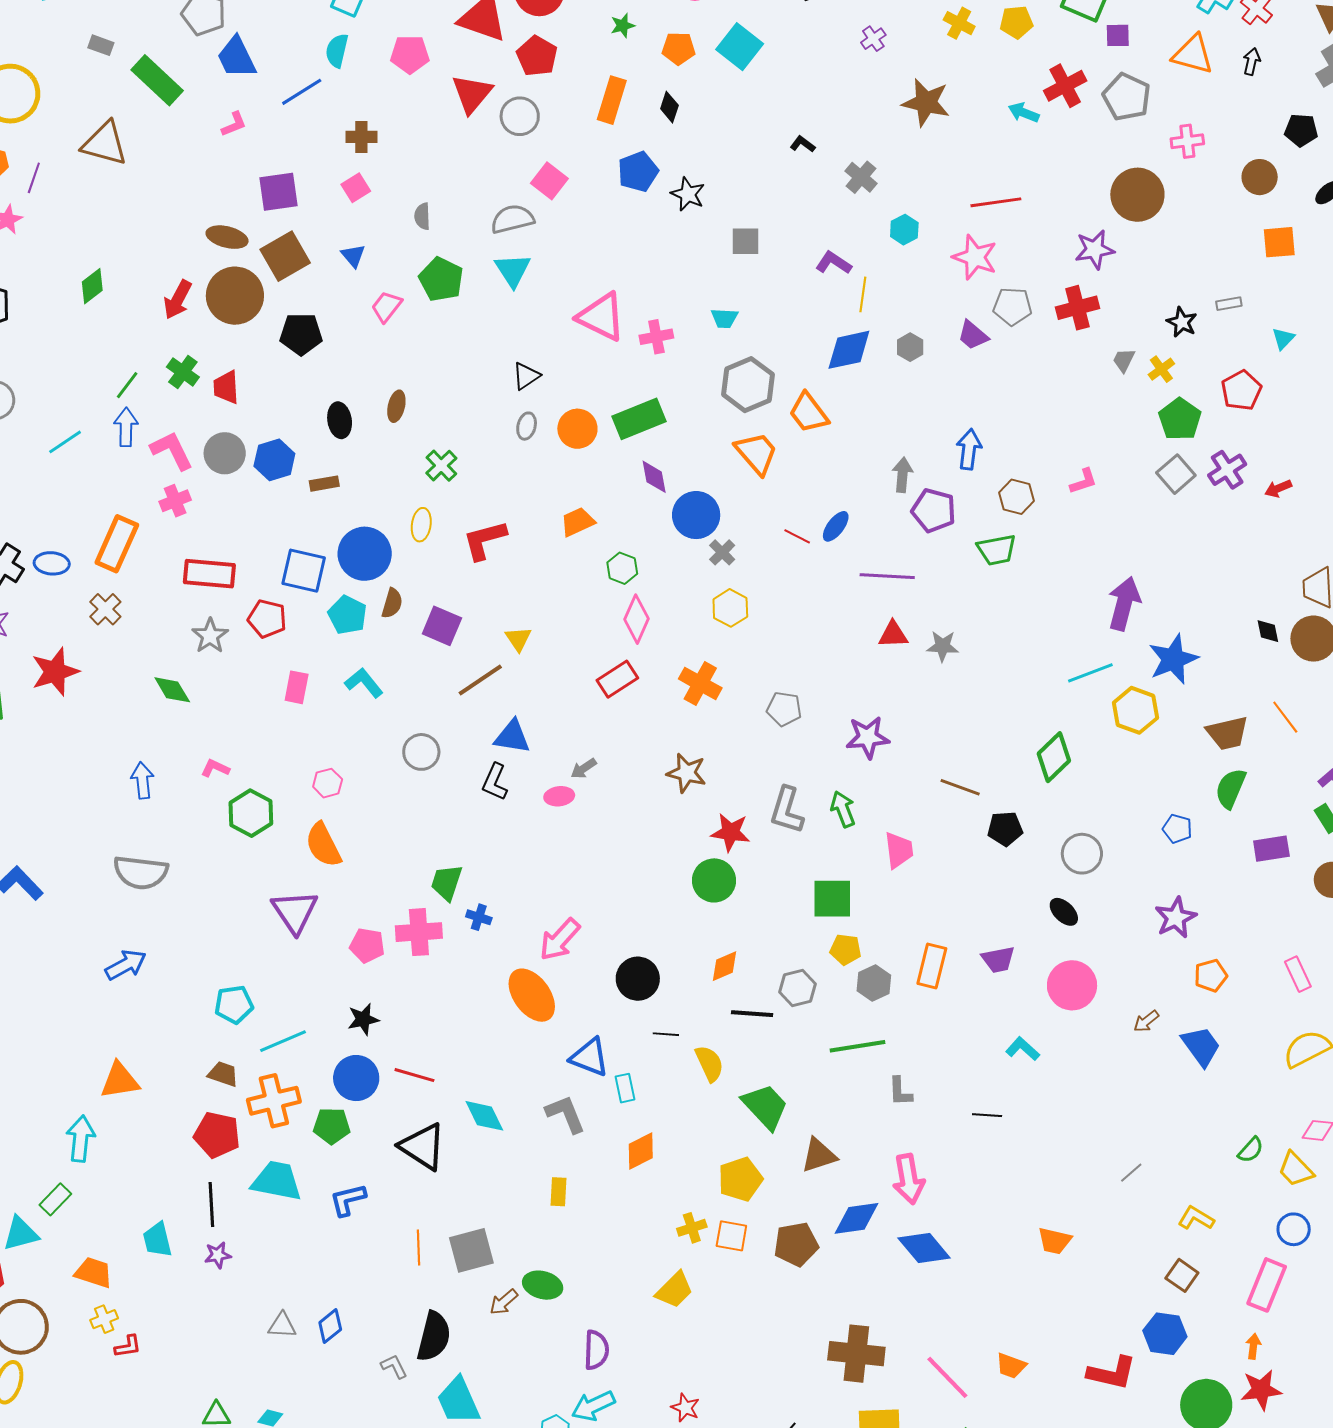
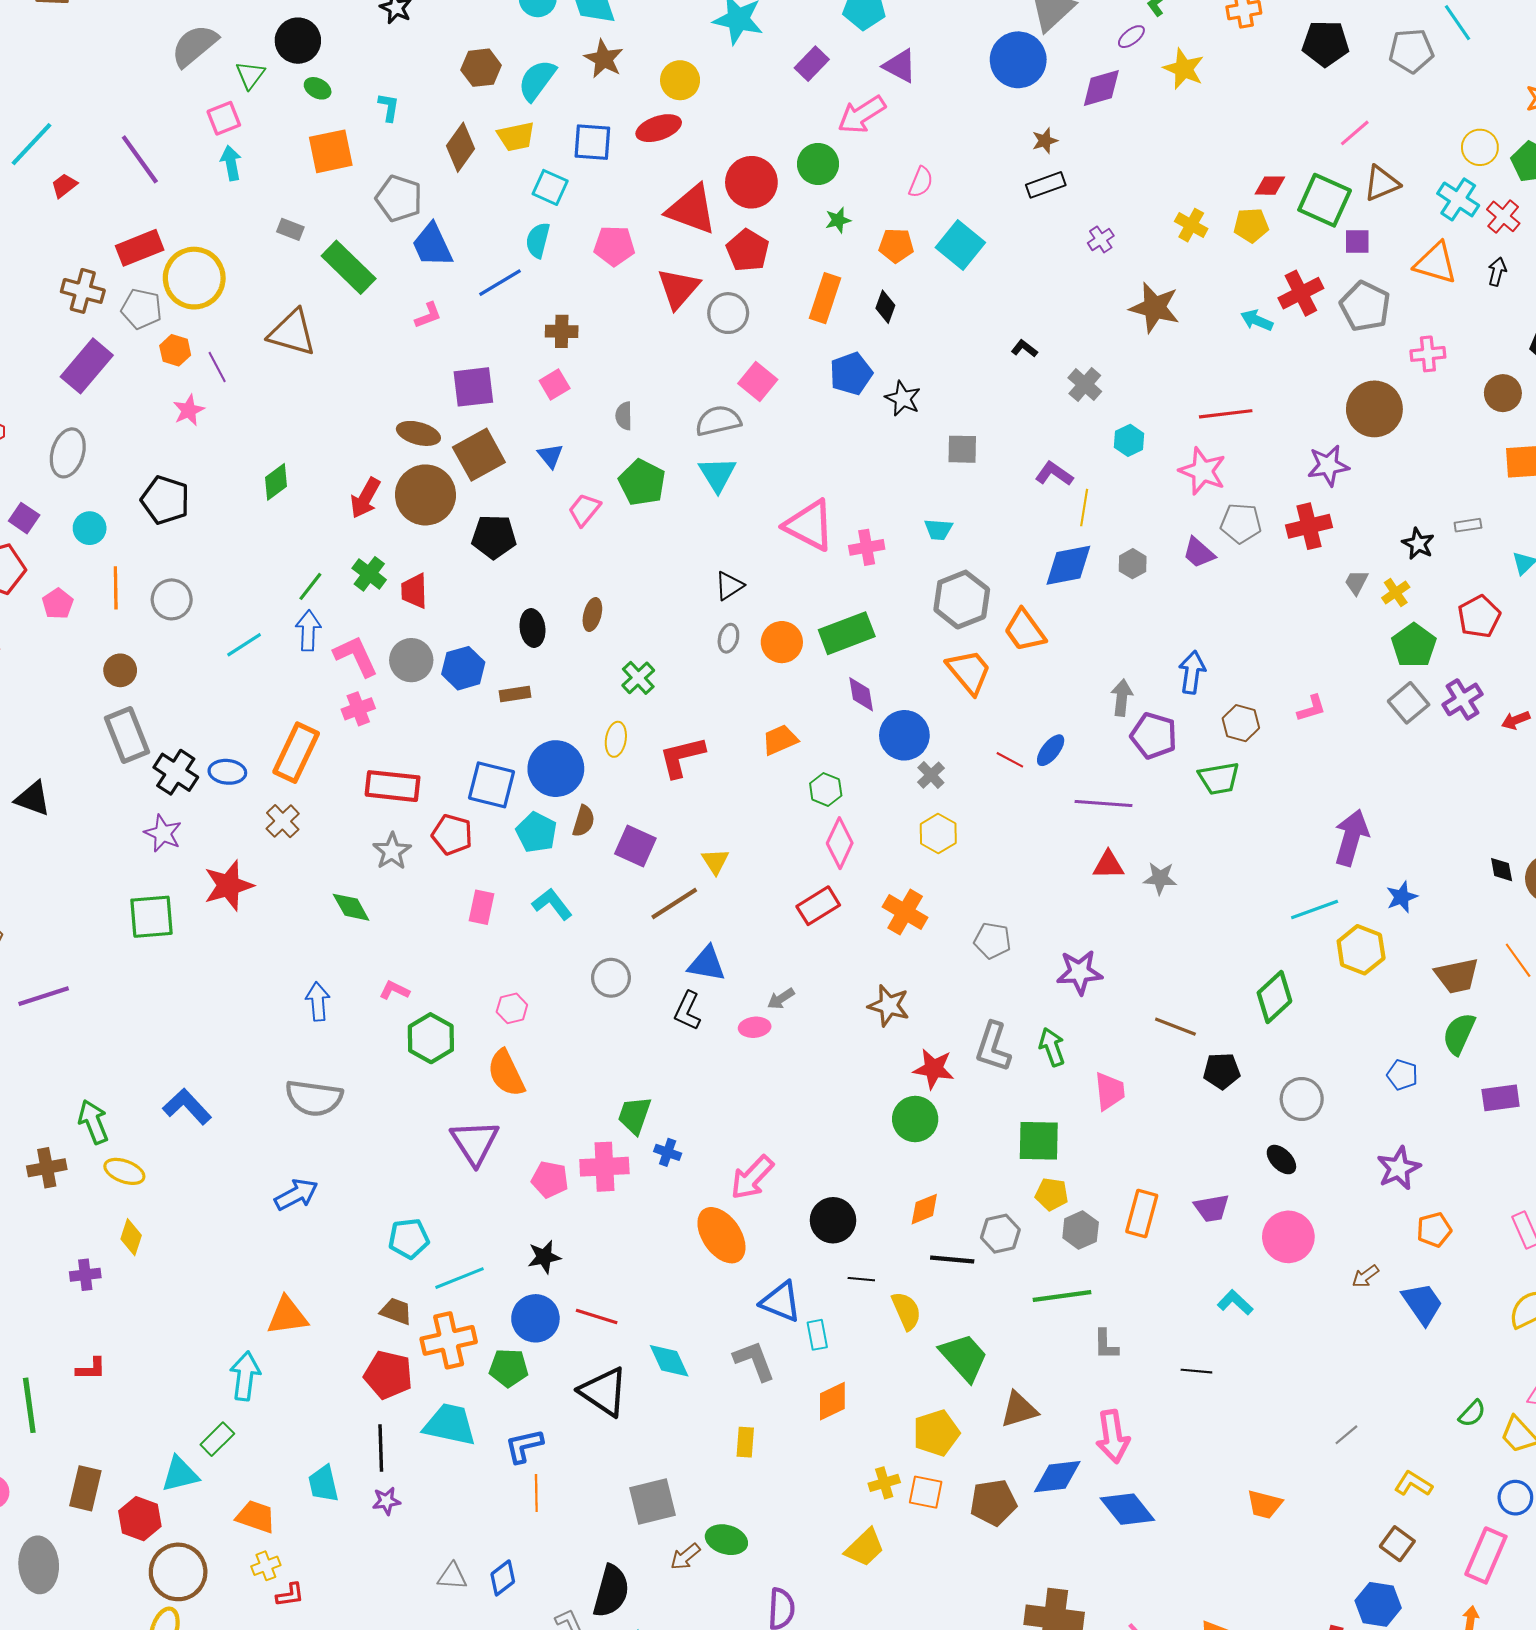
purple line: (34, 178) -> (217, 367), turned -48
blue star: (1173, 659) -> (1402, 897), size x0.6
orange line: (418, 1247) -> (536, 1493), moved

